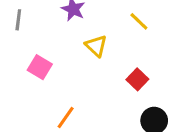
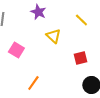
red square: (137, 79) -> (80, 58), turned 32

